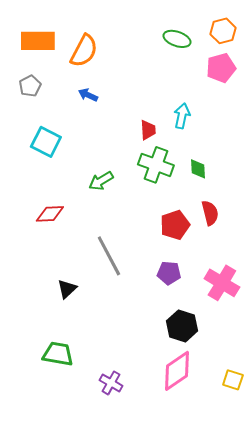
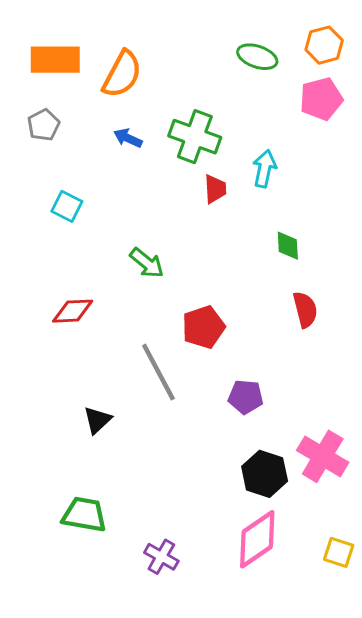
cyan square: (46, 142) -> (67, 206), size x0.7
green cross: (156, 165) -> (195, 137), moved
green arrow: (101, 181) -> (147, 263), turned -110
red pentagon: (175, 225) -> (203, 327), moved
pink cross: (222, 283) -> (323, 456), moved

